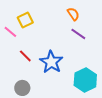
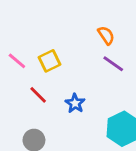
yellow square: (25, 20) -> (50, 61), moved
blue star: (51, 62) -> (75, 103), size x0.6

